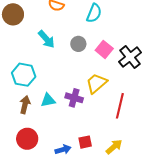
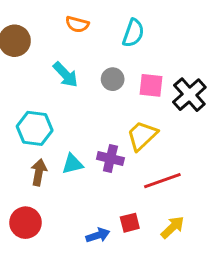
pink square: (104, 49) -> (151, 85), turned -30
red line: (120, 106) -> (162, 181), moved, turned 60
red circle: (27, 139) -> (26, 223), moved

